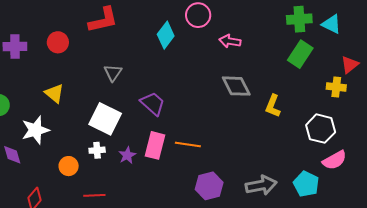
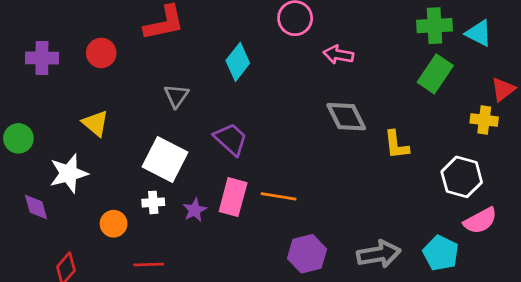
cyan diamond: (166, 35) -> (238, 62), moved
yellow L-shape: (273, 106) -> (396, 145), turned -30

